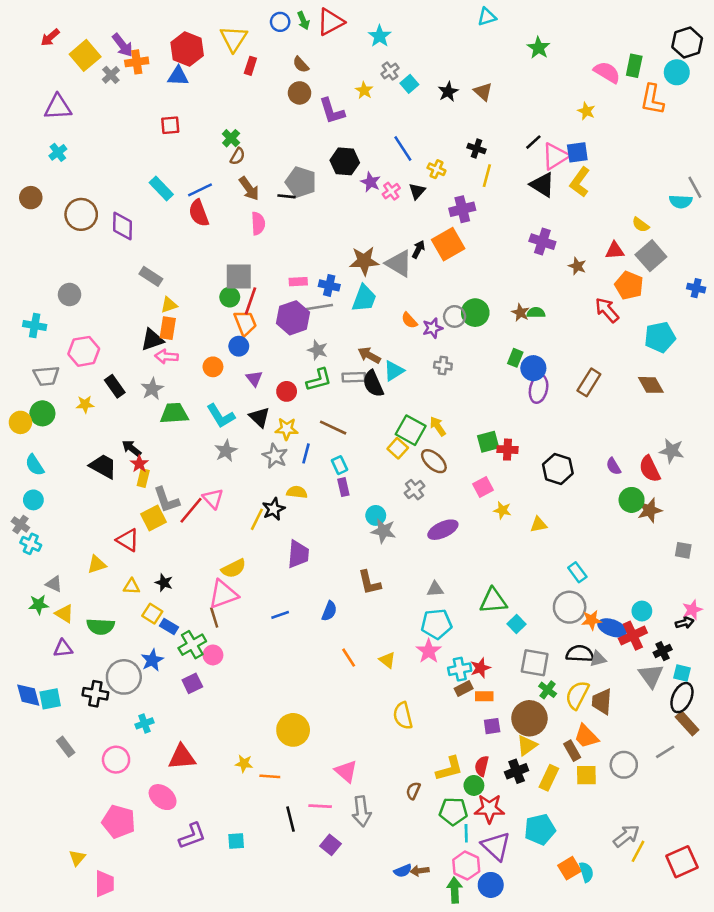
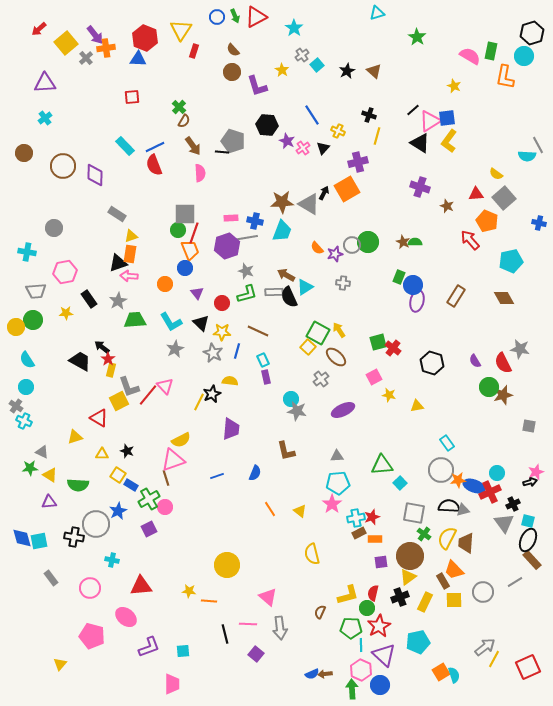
red cross: (508, 450) -> (393, 348), turned 35
cyan cross: (144, 723) -> (112, 560), turned 32
red star: (489, 809) -> (379, 626), turned -30
pink trapezoid: (104, 884) -> (172, 684), moved

